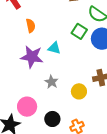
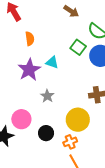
purple star: (32, 57) -> (29, 70), turned 30
yellow circle: (79, 91) -> (78, 120), moved, size x1.5

